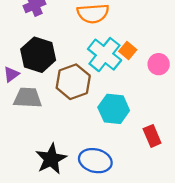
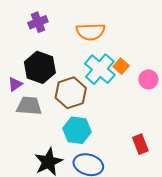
cyan hexagon: (114, 109) -> (77, 130), moved

